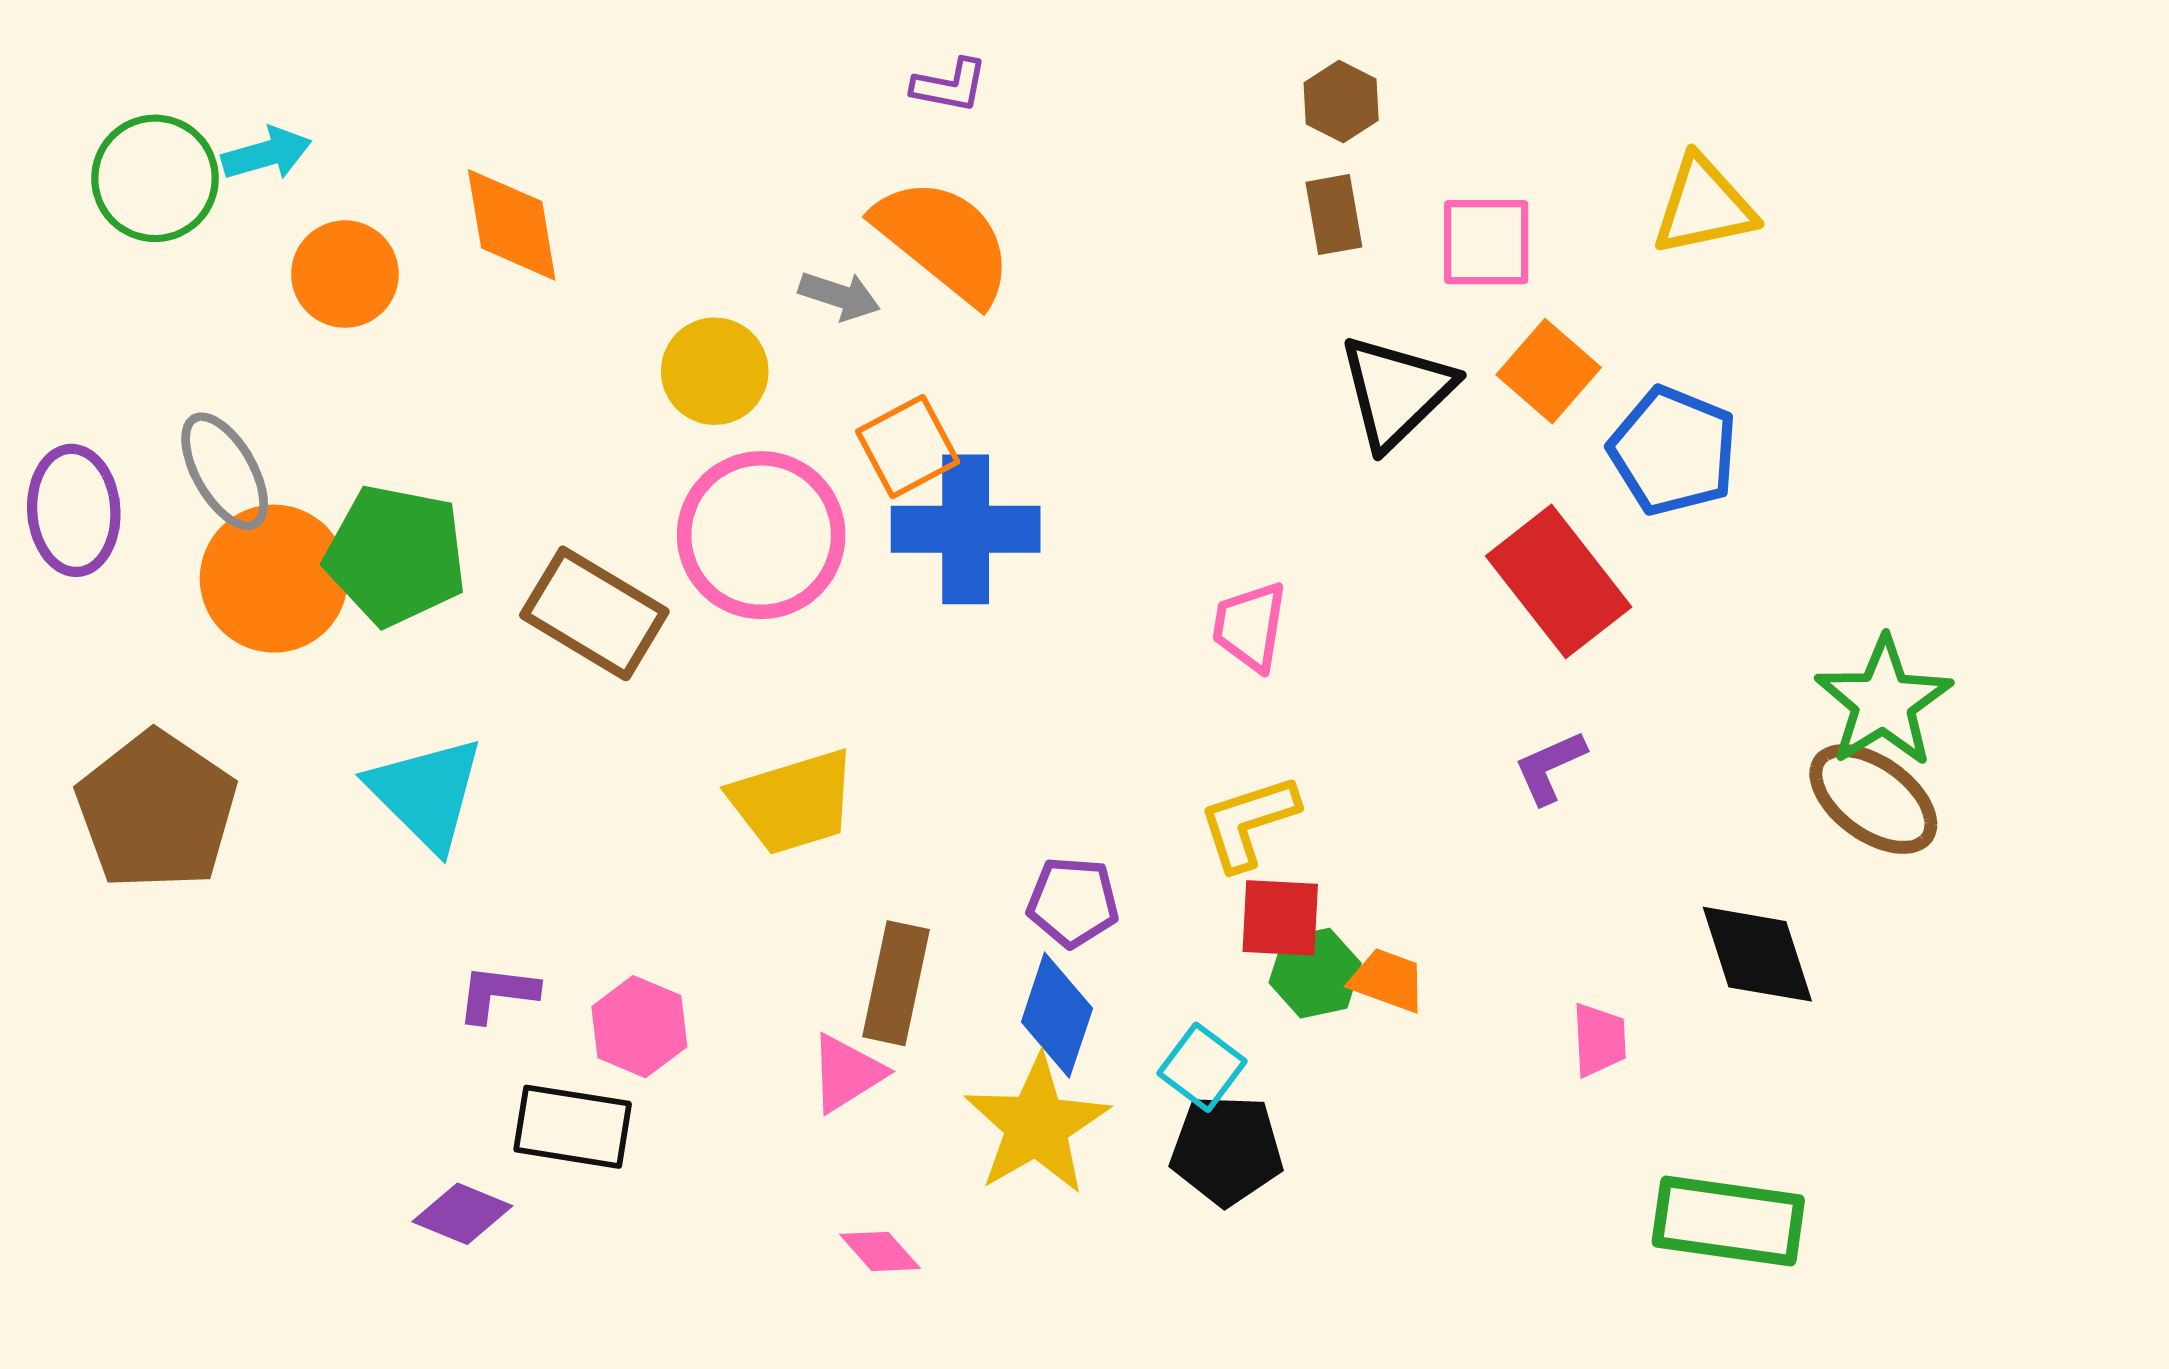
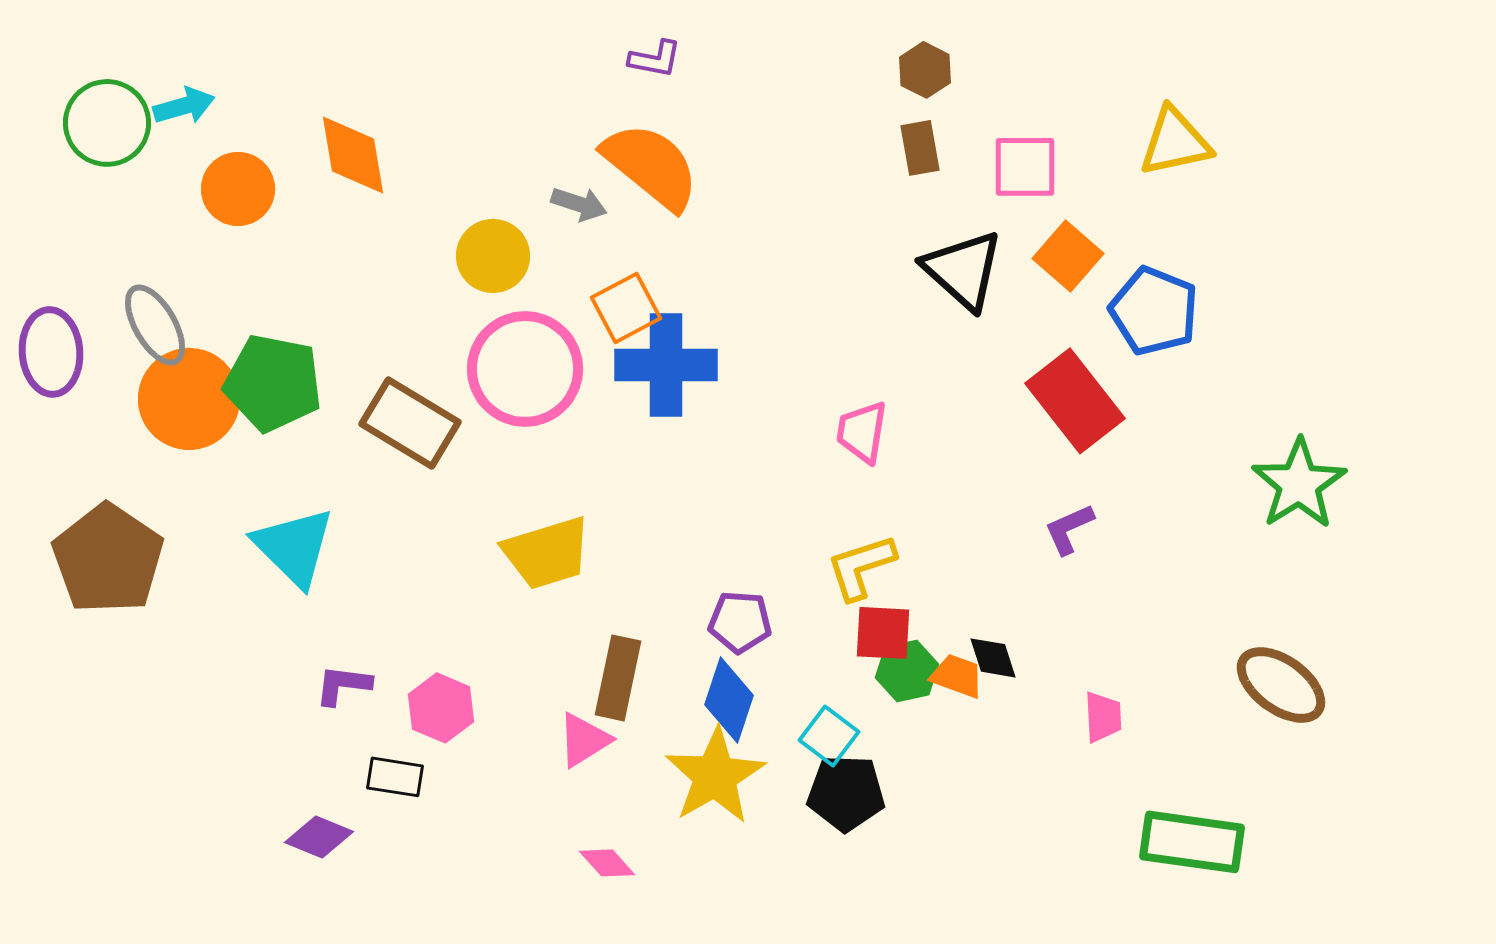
black triangle: (1396, 392) -> (963, 270), turned -34
brown ellipse: (1873, 799) -> (1281, 685), moved
black diamond: (1757, 954) -> (993, 658), moved, size x0.6
black rectangle: (573, 1127) -> (395, 777), size x0.7

